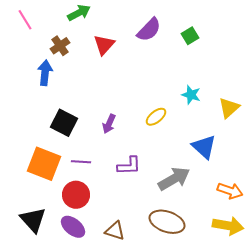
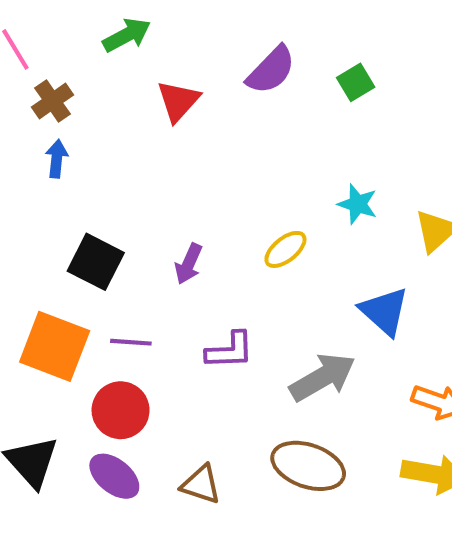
brown cross: (60, 46) -> (53, 101), moved
blue arrow: (45, 73) -> (57, 159), size x0.7

